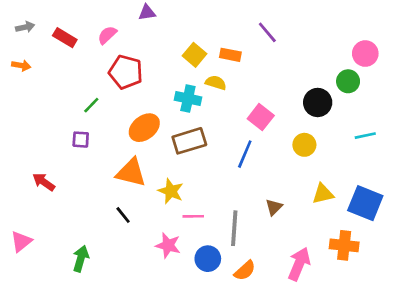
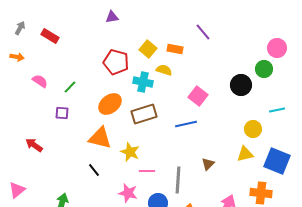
gray arrow: (25, 27) -> (20, 28), turned -48
pink semicircle: (107, 35) -> (40, 81), moved, turned 77
red pentagon: (126, 72) -> (116, 62), moved
yellow circle: (304, 145) -> (253, 129), moved
blue line: (245, 154) -> (186, 124), turned 55

